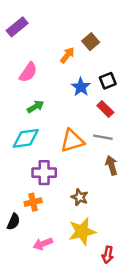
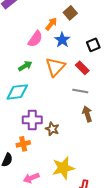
pink semicircle: (28, 72) -> (35, 39), moved
black square: (108, 81) -> (93, 45), moved
blue star: (81, 87) -> (62, 40), moved
orange triangle: (72, 141) -> (55, 67), moved, turned -30
brown star: (80, 197) -> (52, 129), moved

